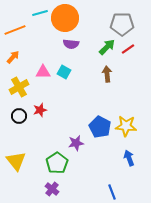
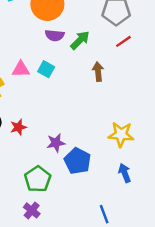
green arrow: (107, 47) -> (80, 40), moved
red star: (40, 110) -> (18, 127), moved
blue pentagon: (100, 127) -> (78, 161), moved
purple star: (76, 143) -> (56, 143), moved

